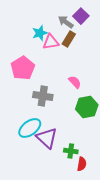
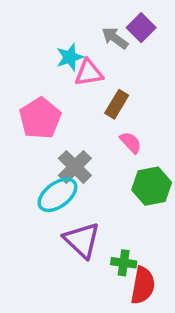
brown rectangle: (69, 39) -> (117, 104), moved
gray cross: (43, 96) -> (75, 167), turned 36
cyan ellipse: (30, 128) -> (57, 195), moved
red semicircle: (82, 164) -> (143, 285), size x1.5

